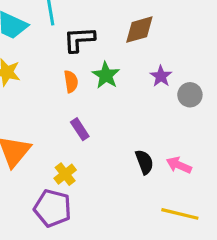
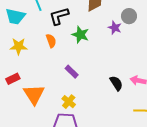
orange semicircle: (71, 82) -> (51, 41), moved
gray circle: (190, 95) -> (129, 16), moved

